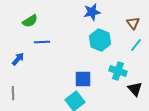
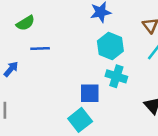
cyan cross: (118, 71) -> (116, 76), moved

